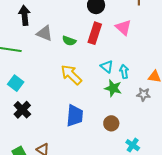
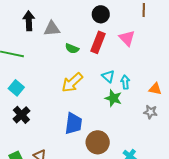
gray triangle: (45, 33) -> (52, 29), moved, turned -30
yellow arrow: (71, 75) -> (72, 82), turned -90
gray star: (144, 94) -> (150, 112), moved
brown circle: (111, 123) -> (98, 142), moved, size x1.5

